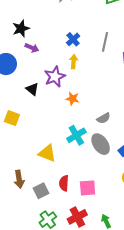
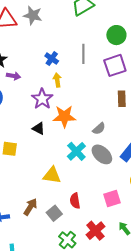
black triangle: (32, 89) -> (39, 128), moved
orange star: (72, 99) -> (64, 116), size x1.6
brown arrow: (19, 179) -> (30, 207), turned -126
pink square: (88, 188) -> (112, 199), moved

